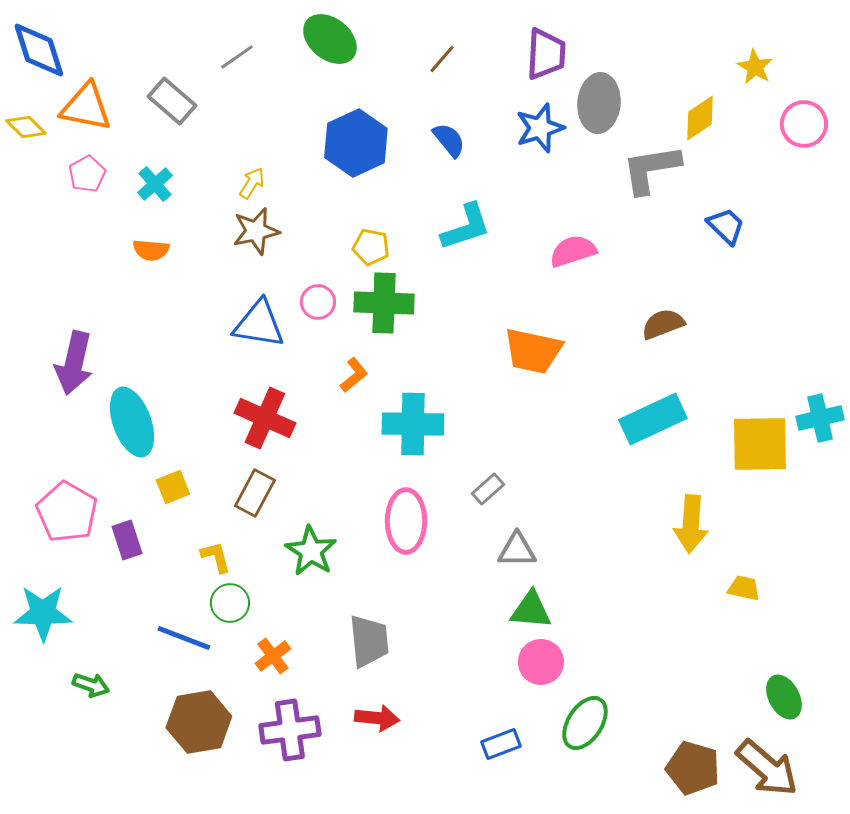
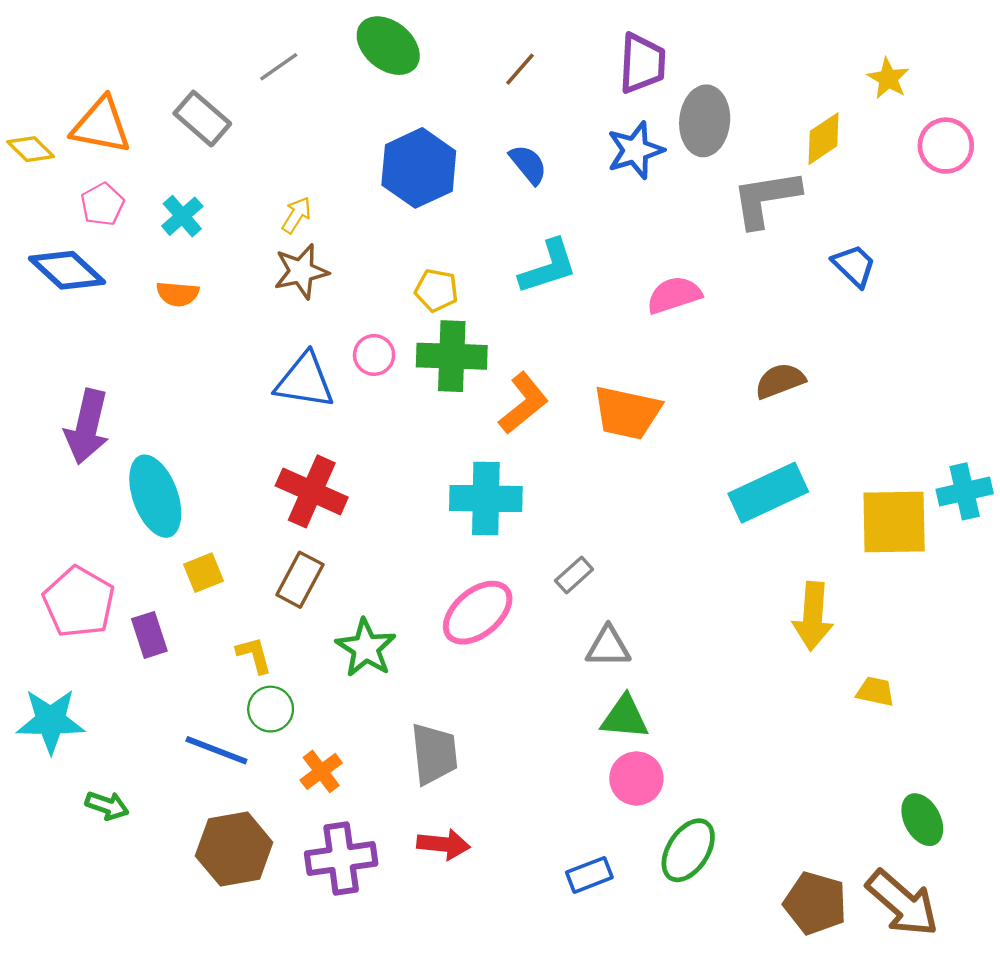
blue diamond: (39, 50) -> (67, 270), moved, turned -30
orange L-shape: (354, 375) -> (523, 403), moved, size x1.5
pink ellipse: (406, 521) -> (478, 613), turned 50

